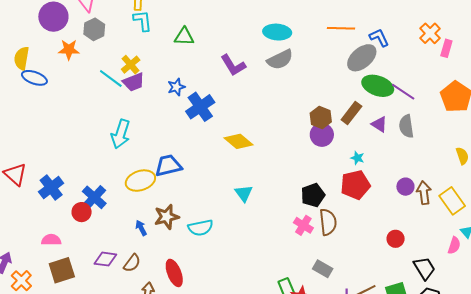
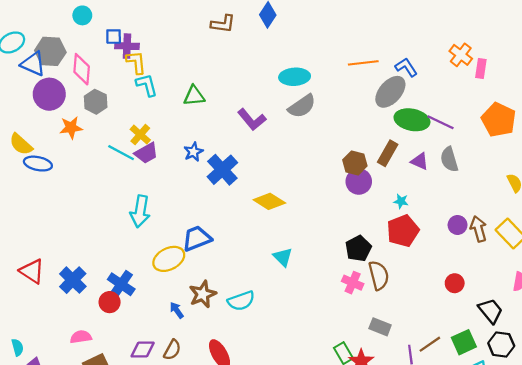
yellow semicircle: (22, 58) -> (21, 144), turned -50

